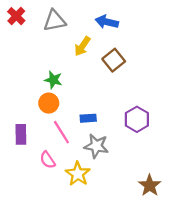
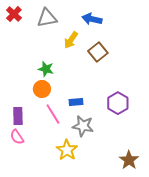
pink semicircle: (48, 160) -> (17, 137), moved

